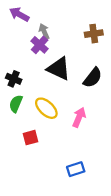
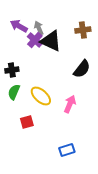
purple arrow: (19, 14) -> (19, 26), moved
black triangle: (59, 69) -> (51, 41), moved
black cross: (14, 79) -> (12, 70), turned -32

